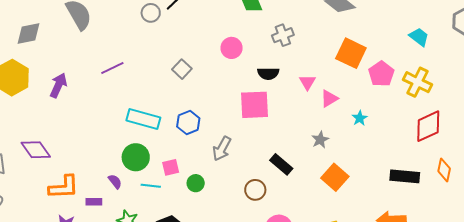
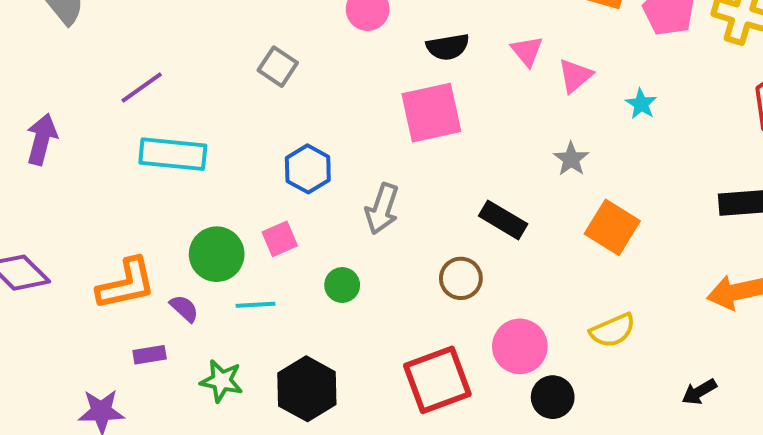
cyan rectangle: (143, 119) -> (173, 154), moved
pink square: (171, 167) -> (280, 239), moved
orange L-shape: (64, 187) -> (126, 284), moved

